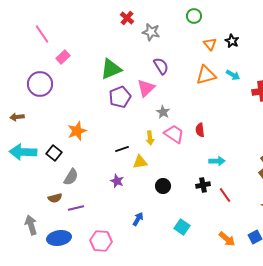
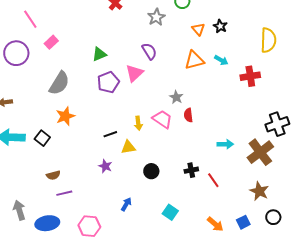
gray star: (151, 32) -> (156, 17), moved, turned 30
green triangle: (111, 69) -> (99, 54), size x0.7
purple circle: (40, 84) -> (16, 53), moved
gray star: (163, 112) -> (176, 97), moved
cyan arrow: (217, 161) -> (225, 144), moved
gray semicircle: (71, 177) -> (59, 83), moved, size x1.4
brown semicircle: (55, 198) -> (53, 175), moved

